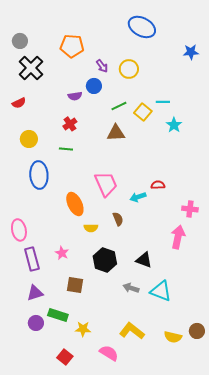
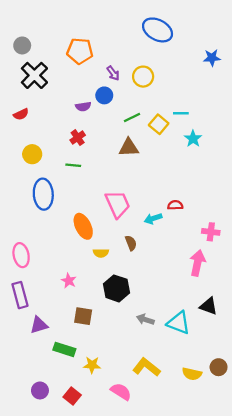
purple rectangle: (32, 259) -> (20, 295), moved
black triangle: (144, 260) -> (209, 306), moved
purple circle: (36, 323) -> (40, 390), moved

